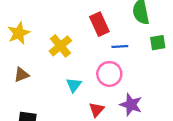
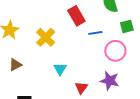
pink circle: (109, 74) -> (115, 51), moved

